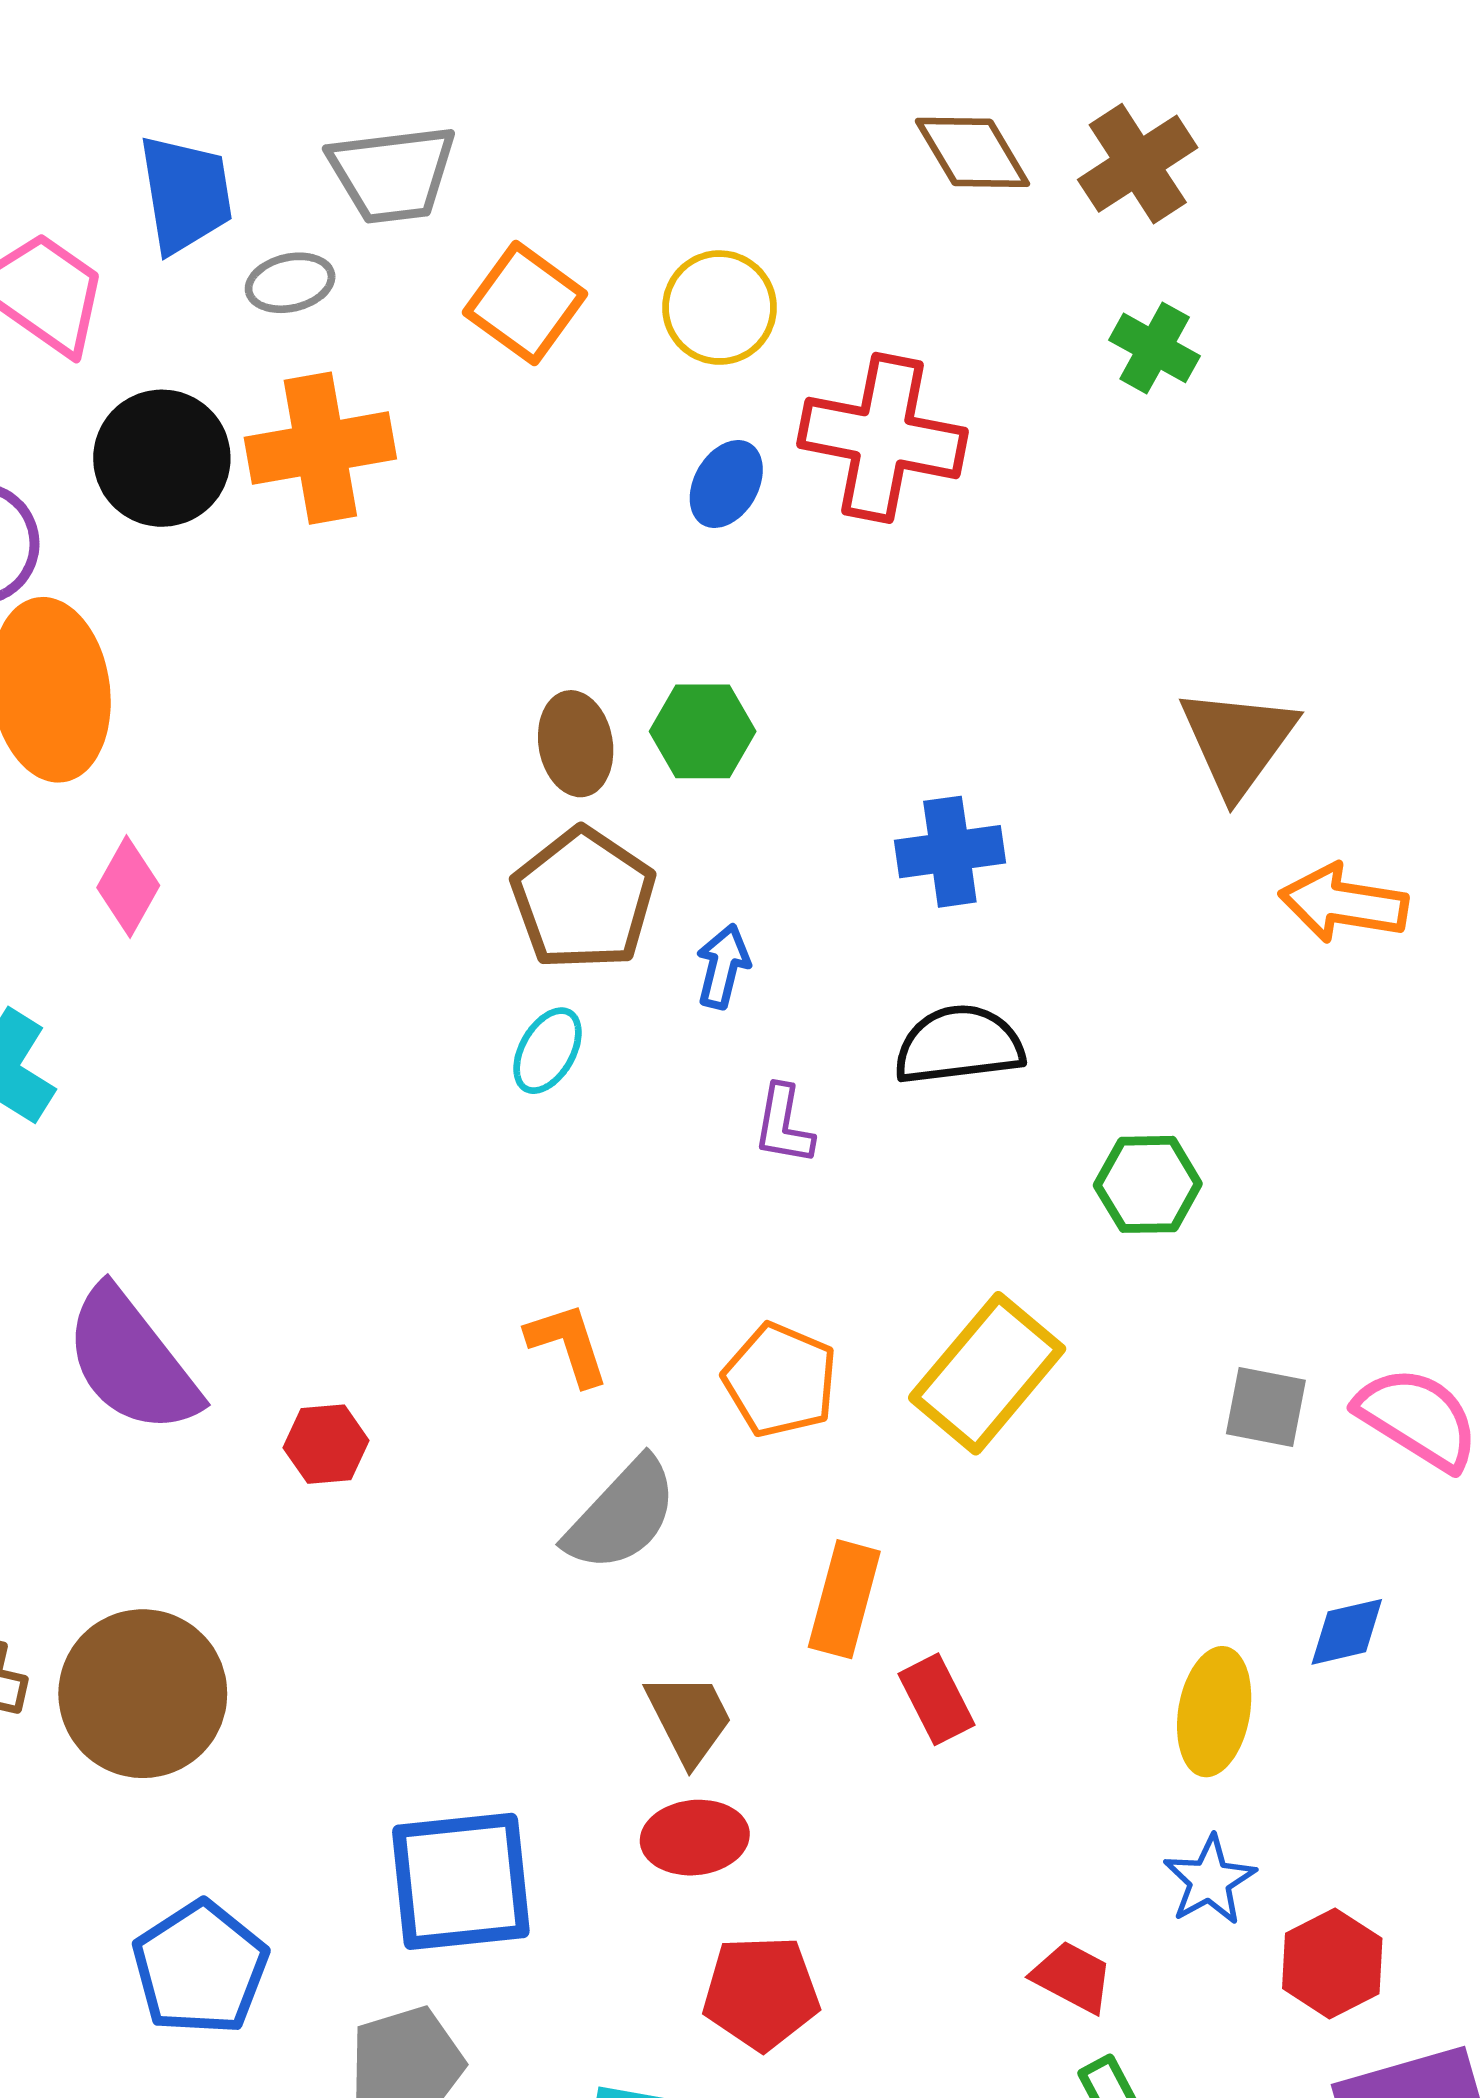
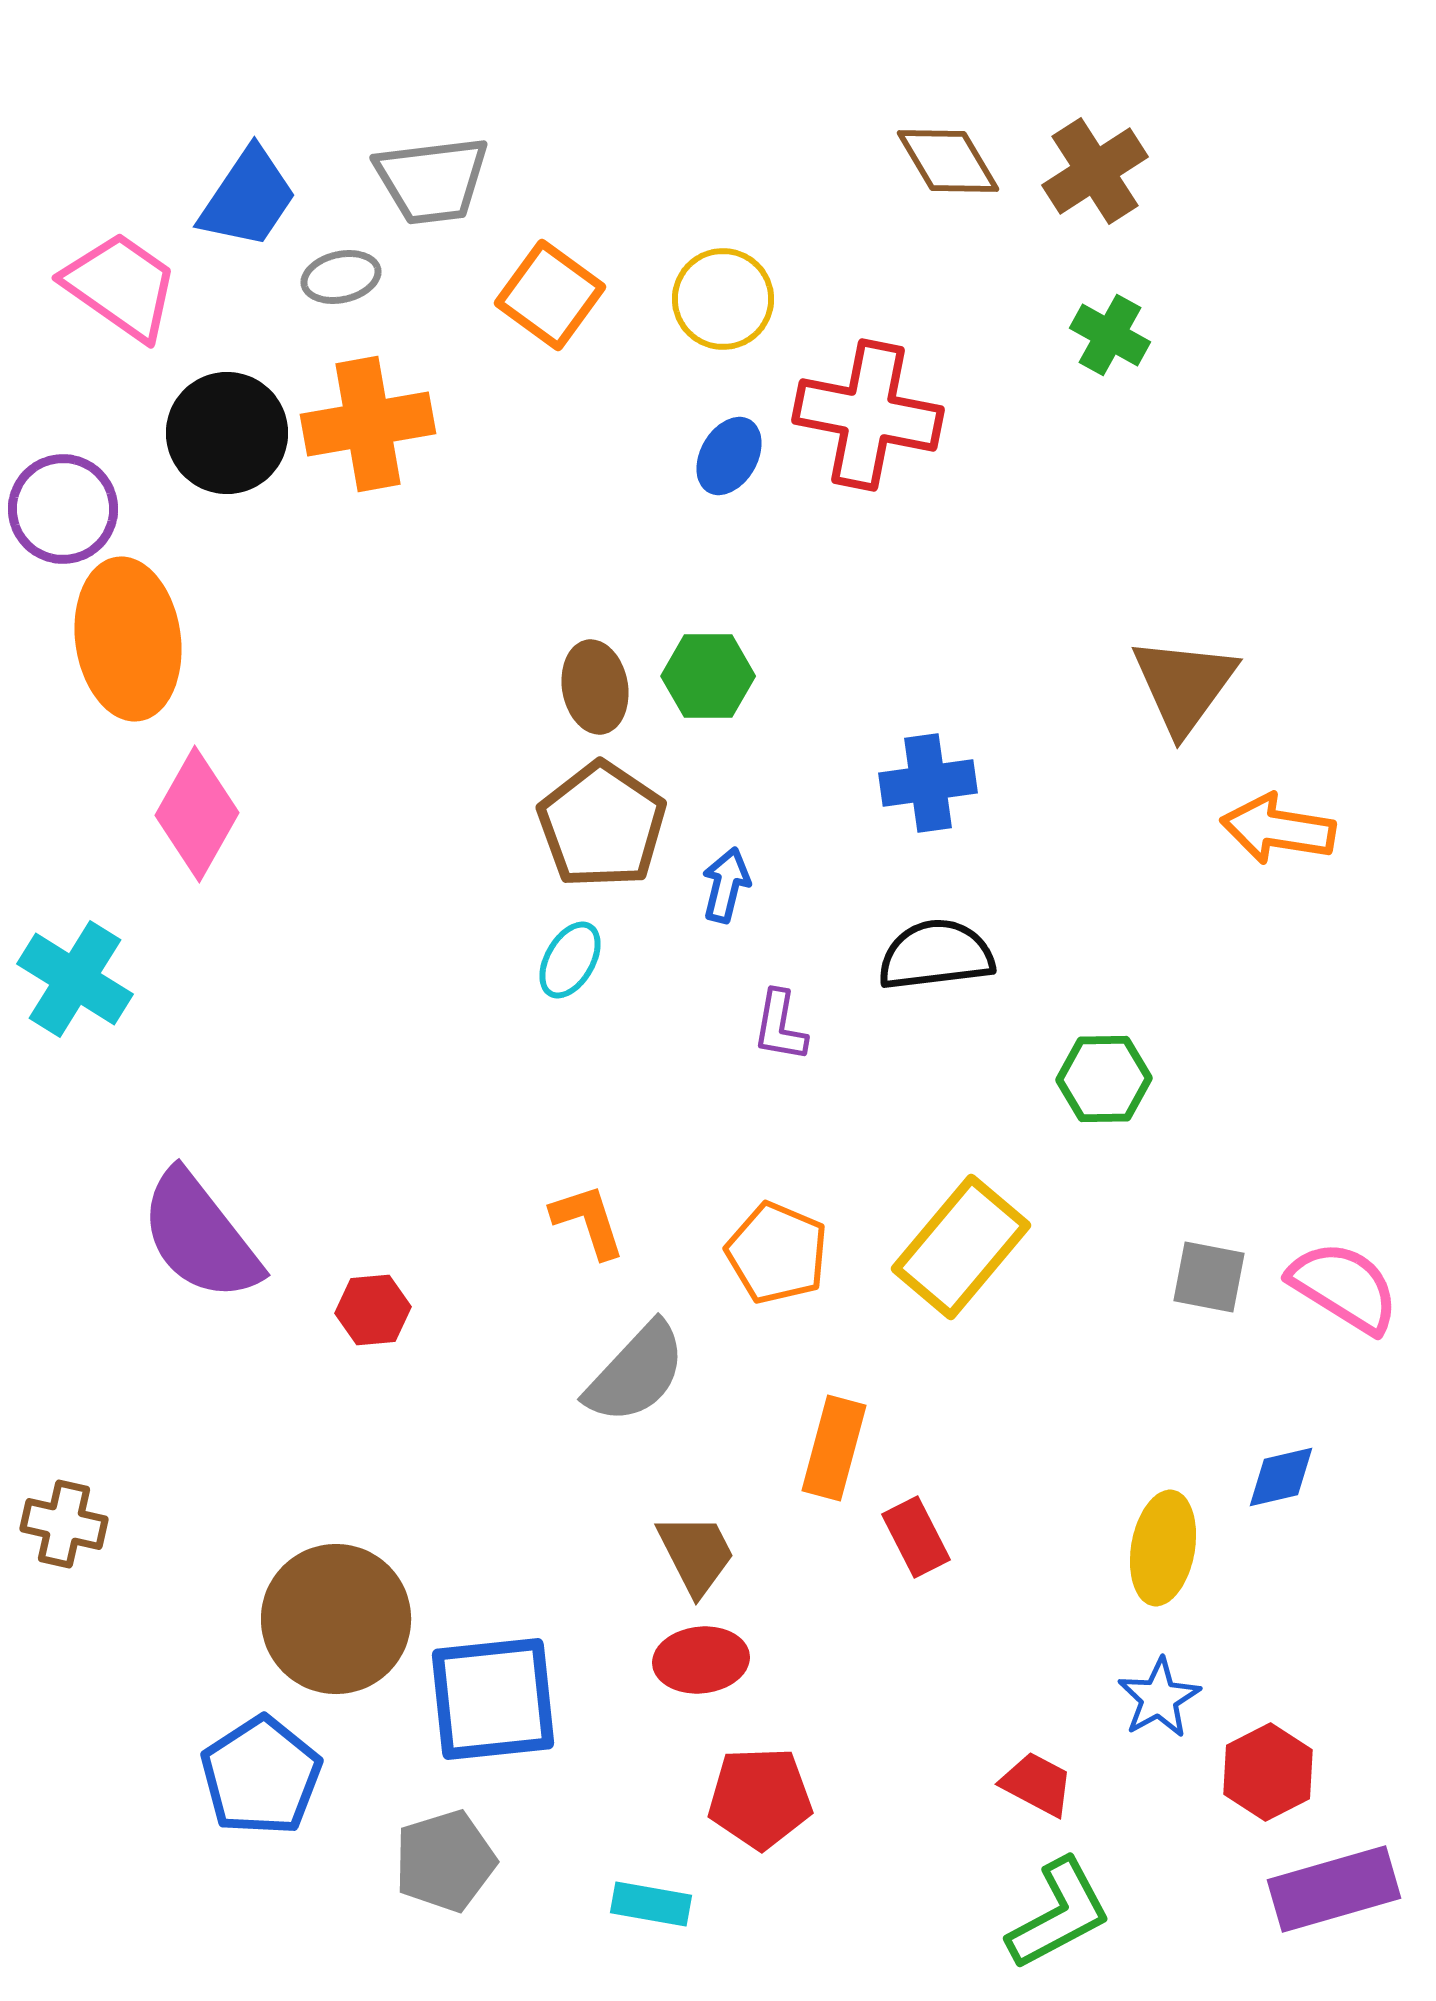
blue trapezoid: (186, 194) -> (248, 198), turned 43
pink diamond: (128, 886) -> (197, 814), size x1.5
brown circle: (143, 1694) -> (336, 1619), moved

